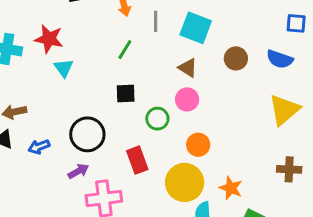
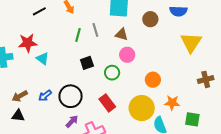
gray line: (156, 21) -> (95, 30), moved
orange circle: (198, 145) -> (153, 80), moved
blue arrow: (39, 147) -> (45, 96), moved

